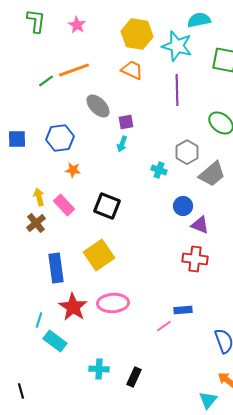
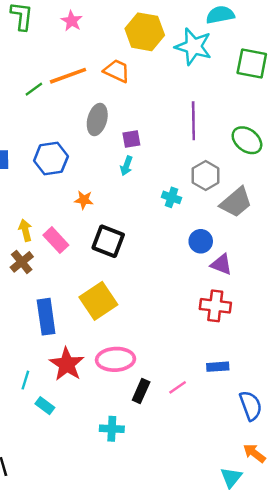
orange trapezoid: (132, 70) -> (117, 71), moved
purple line: (177, 90) -> (193, 121), moved
gray ellipse: (98, 106) -> (97, 120), turned 60
orange star: (73, 170) -> (84, 200), moved
blue rectangle: (183, 310) -> (218, 367), moved
cyan rectangle: (55, 341) -> (45, 406), size x0.7
cyan cross: (99, 369) -> (112, 429), moved
black rectangle: (134, 377) -> (141, 391), moved

